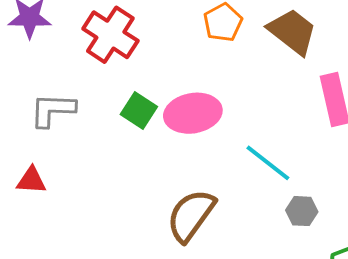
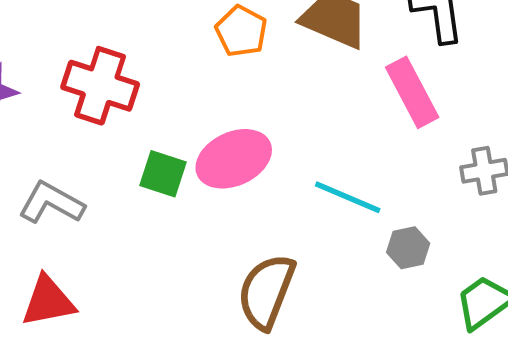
gray L-shape: (53, 110) -> (51, 203), turned 42
red triangle: (31, 180) -> (48, 301), size x1.4

